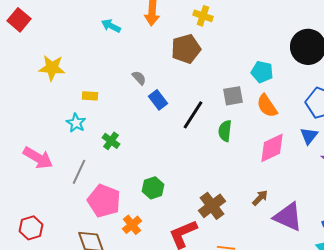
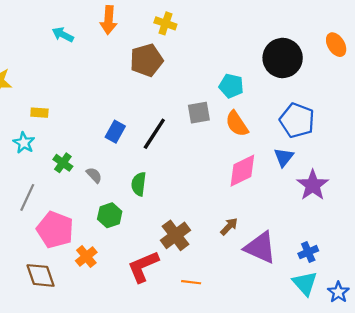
gray semicircle: (139, 78) -> (94, 175), moved
blue rectangle: (158, 100) -> (115, 132), moved, turned 66
green semicircle: (225, 131) -> (139, 184), moved

